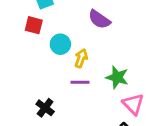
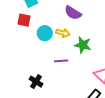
yellow arrow: (81, 58) -> (63, 33), moved, turned 88
green star: (117, 77) -> (83, 45), moved

